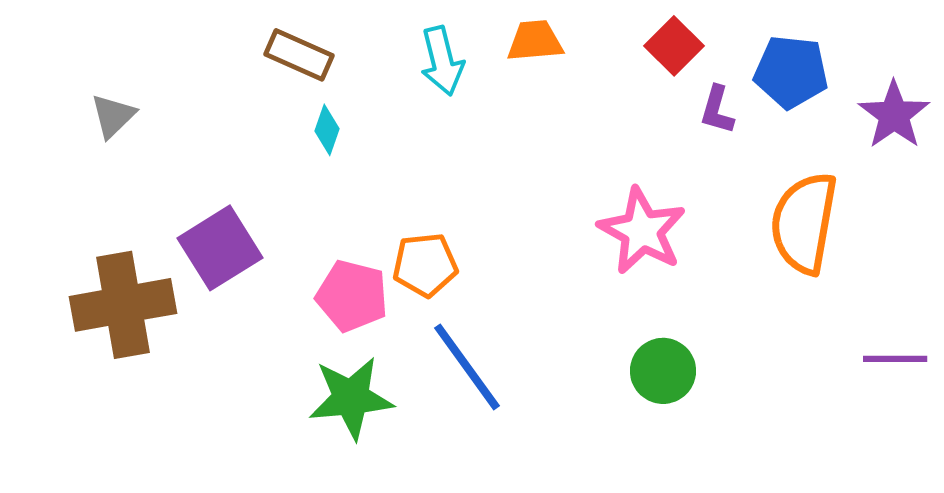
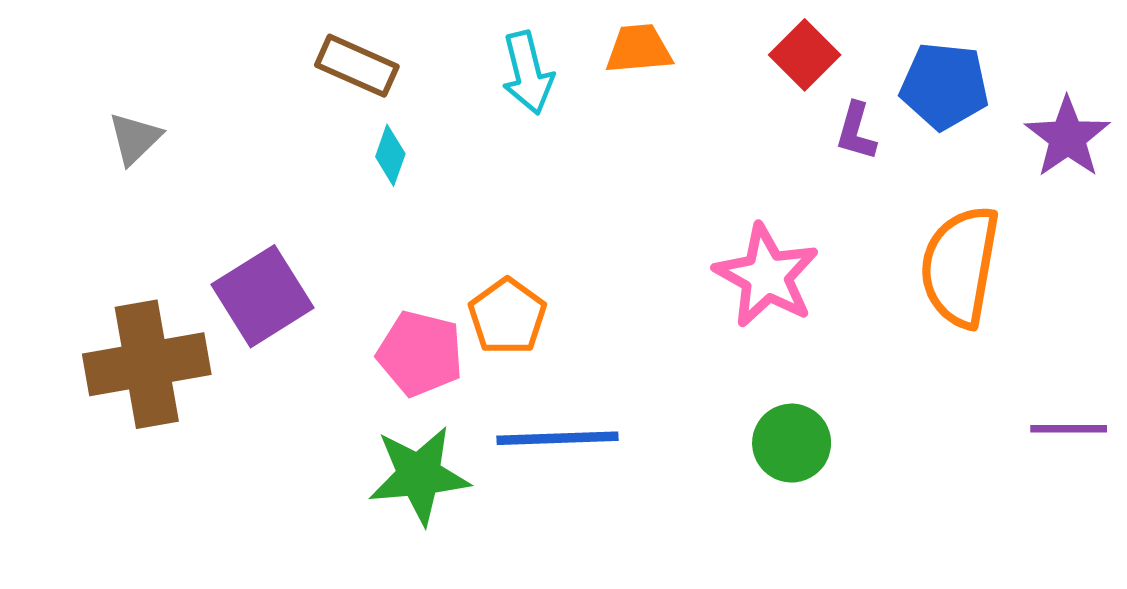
orange pentagon: (425, 265) -> (507, 316), turned -30
blue line: (467, 367) -> (558, 438), turned -56

